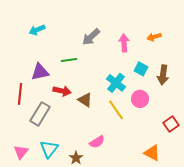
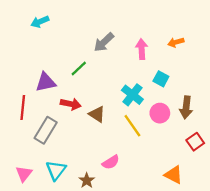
cyan arrow: (37, 30) -> (40, 22), moved
green line: (69, 60) -> (79, 69), turned -35
brown arrow: (163, 75) -> (186, 107), moved

